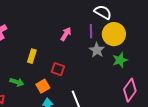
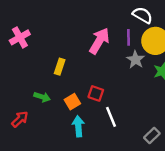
pink arrow: (66, 34) -> (99, 41), size x1.6
red square: (58, 69) -> (96, 93), moved

